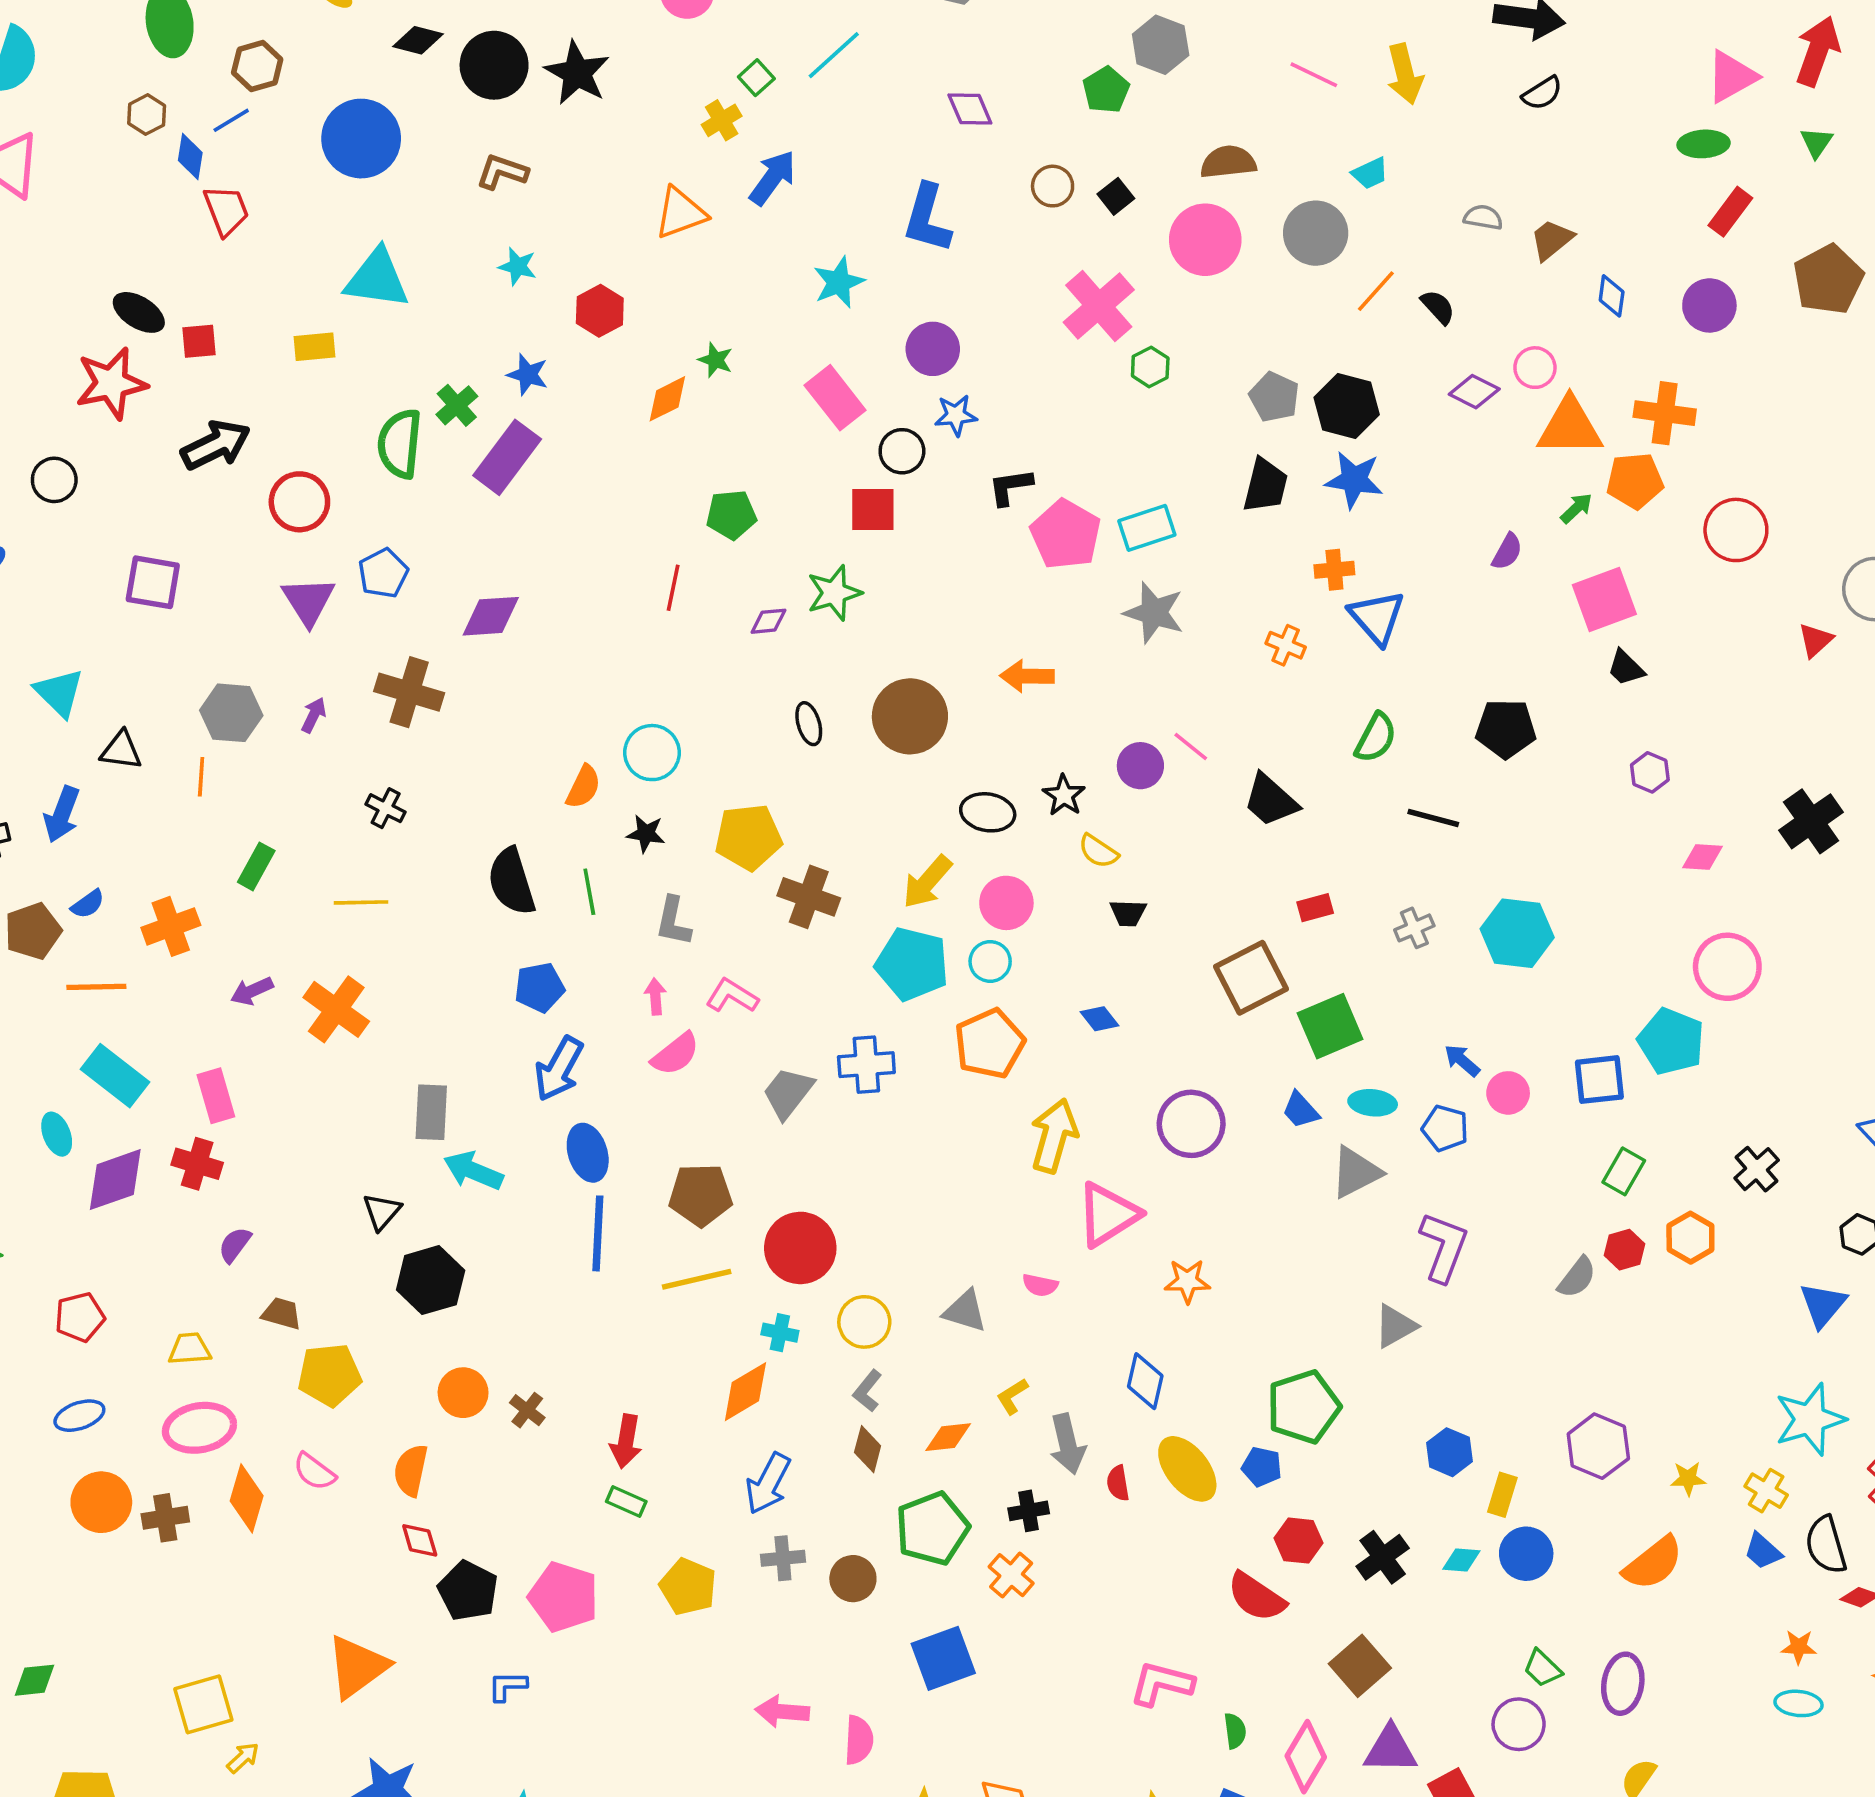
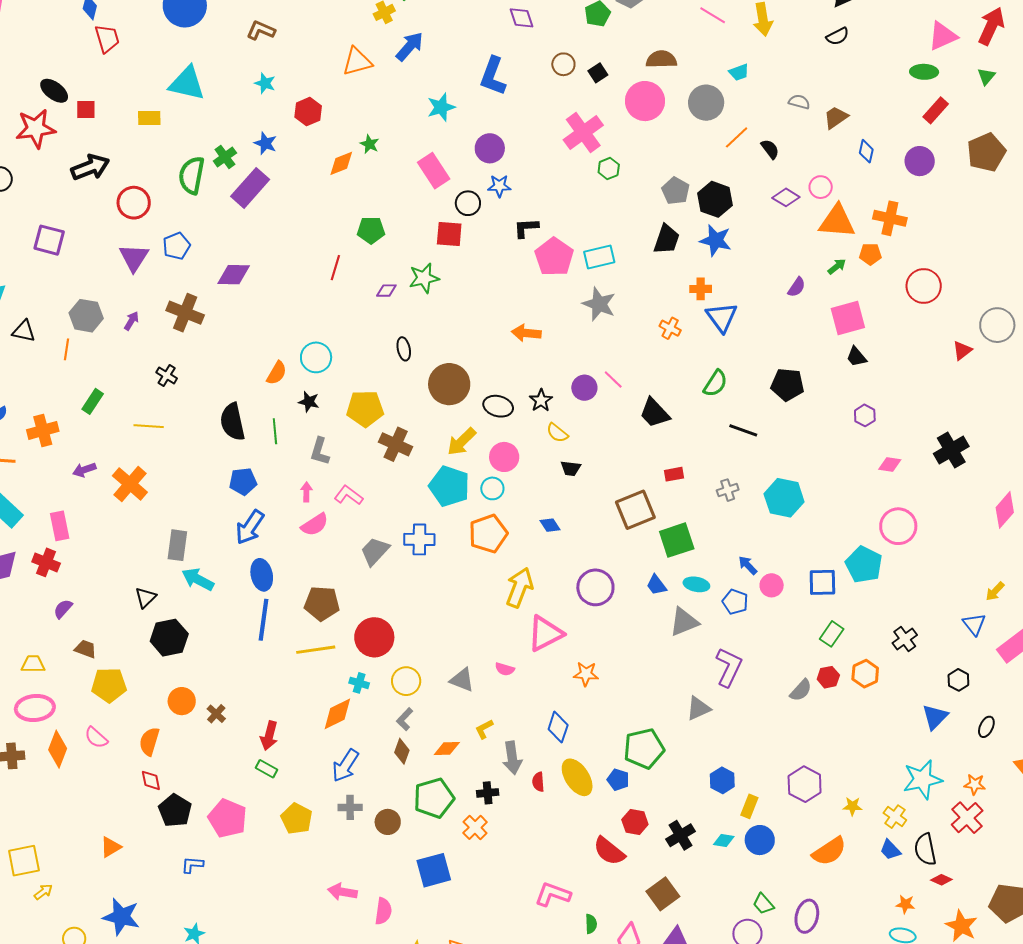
orange pentagon: (1635, 481) -> (870, 254), size x0.7
brown circle: (910, 716) -> (449, 384), moved
orange triangle: (357, 1667) -> (111, 847), size x0.6

